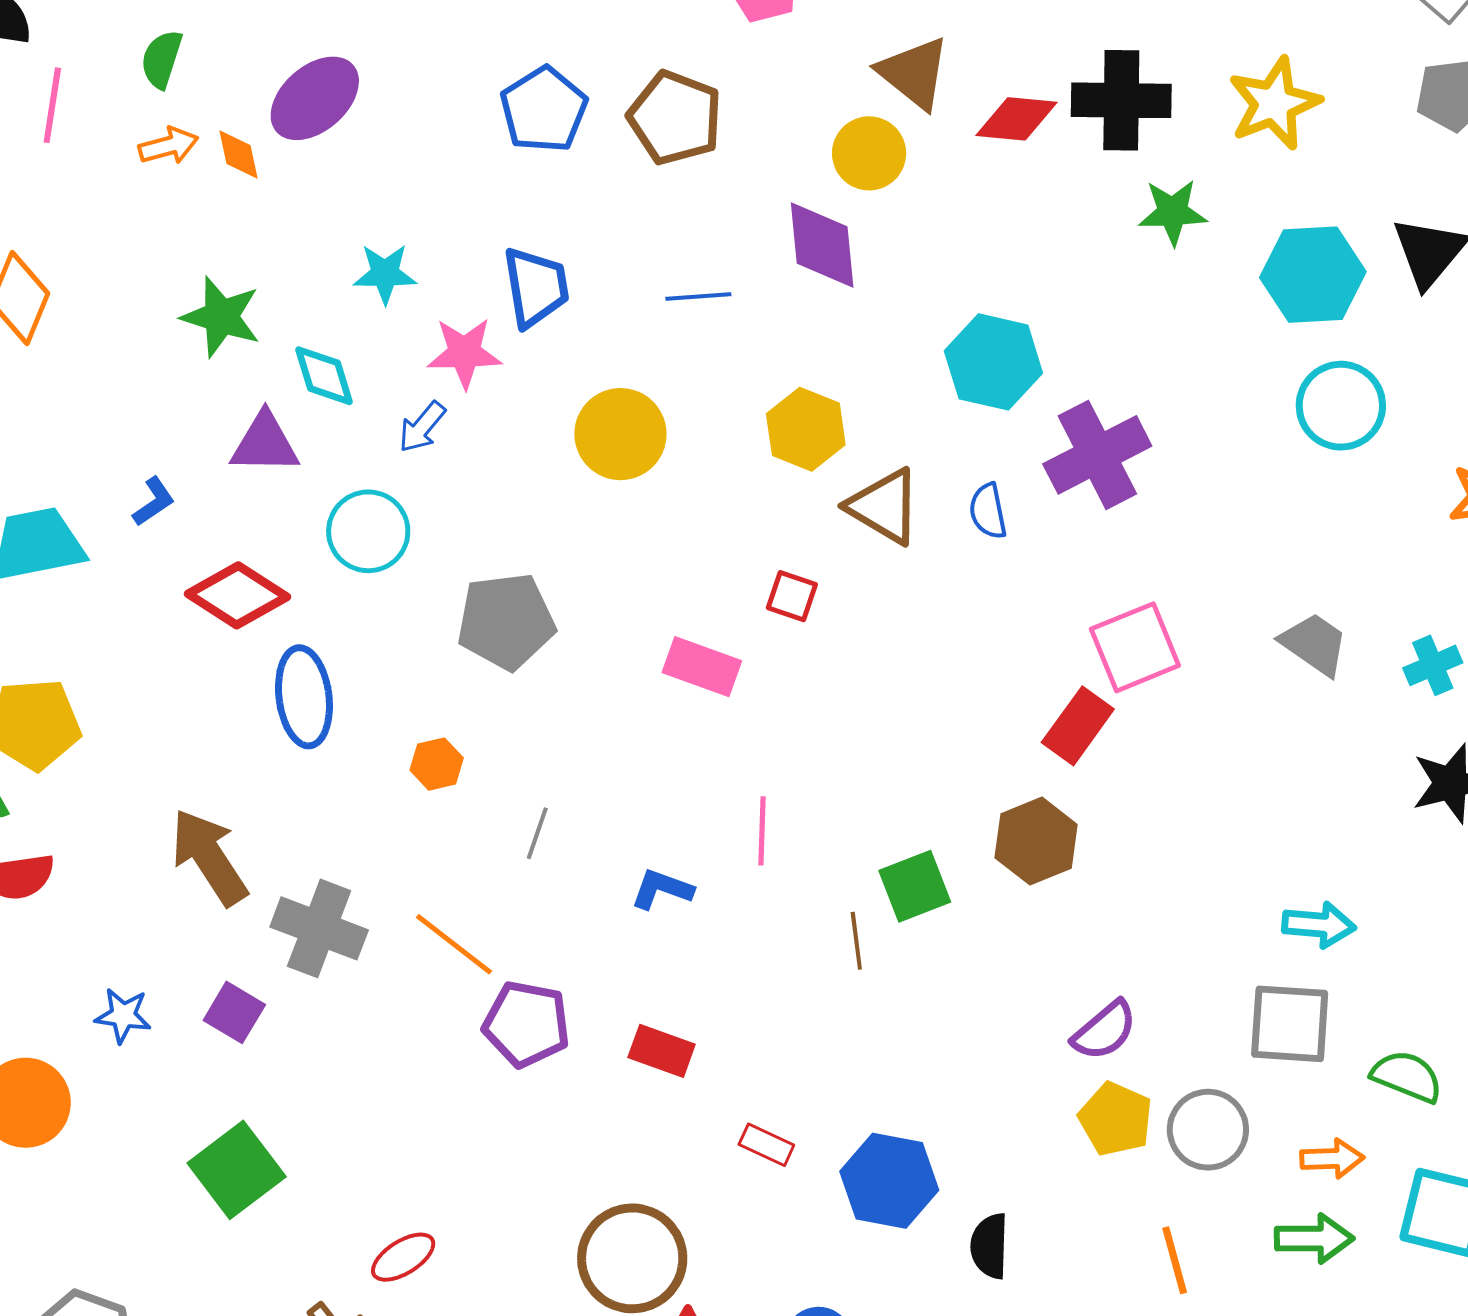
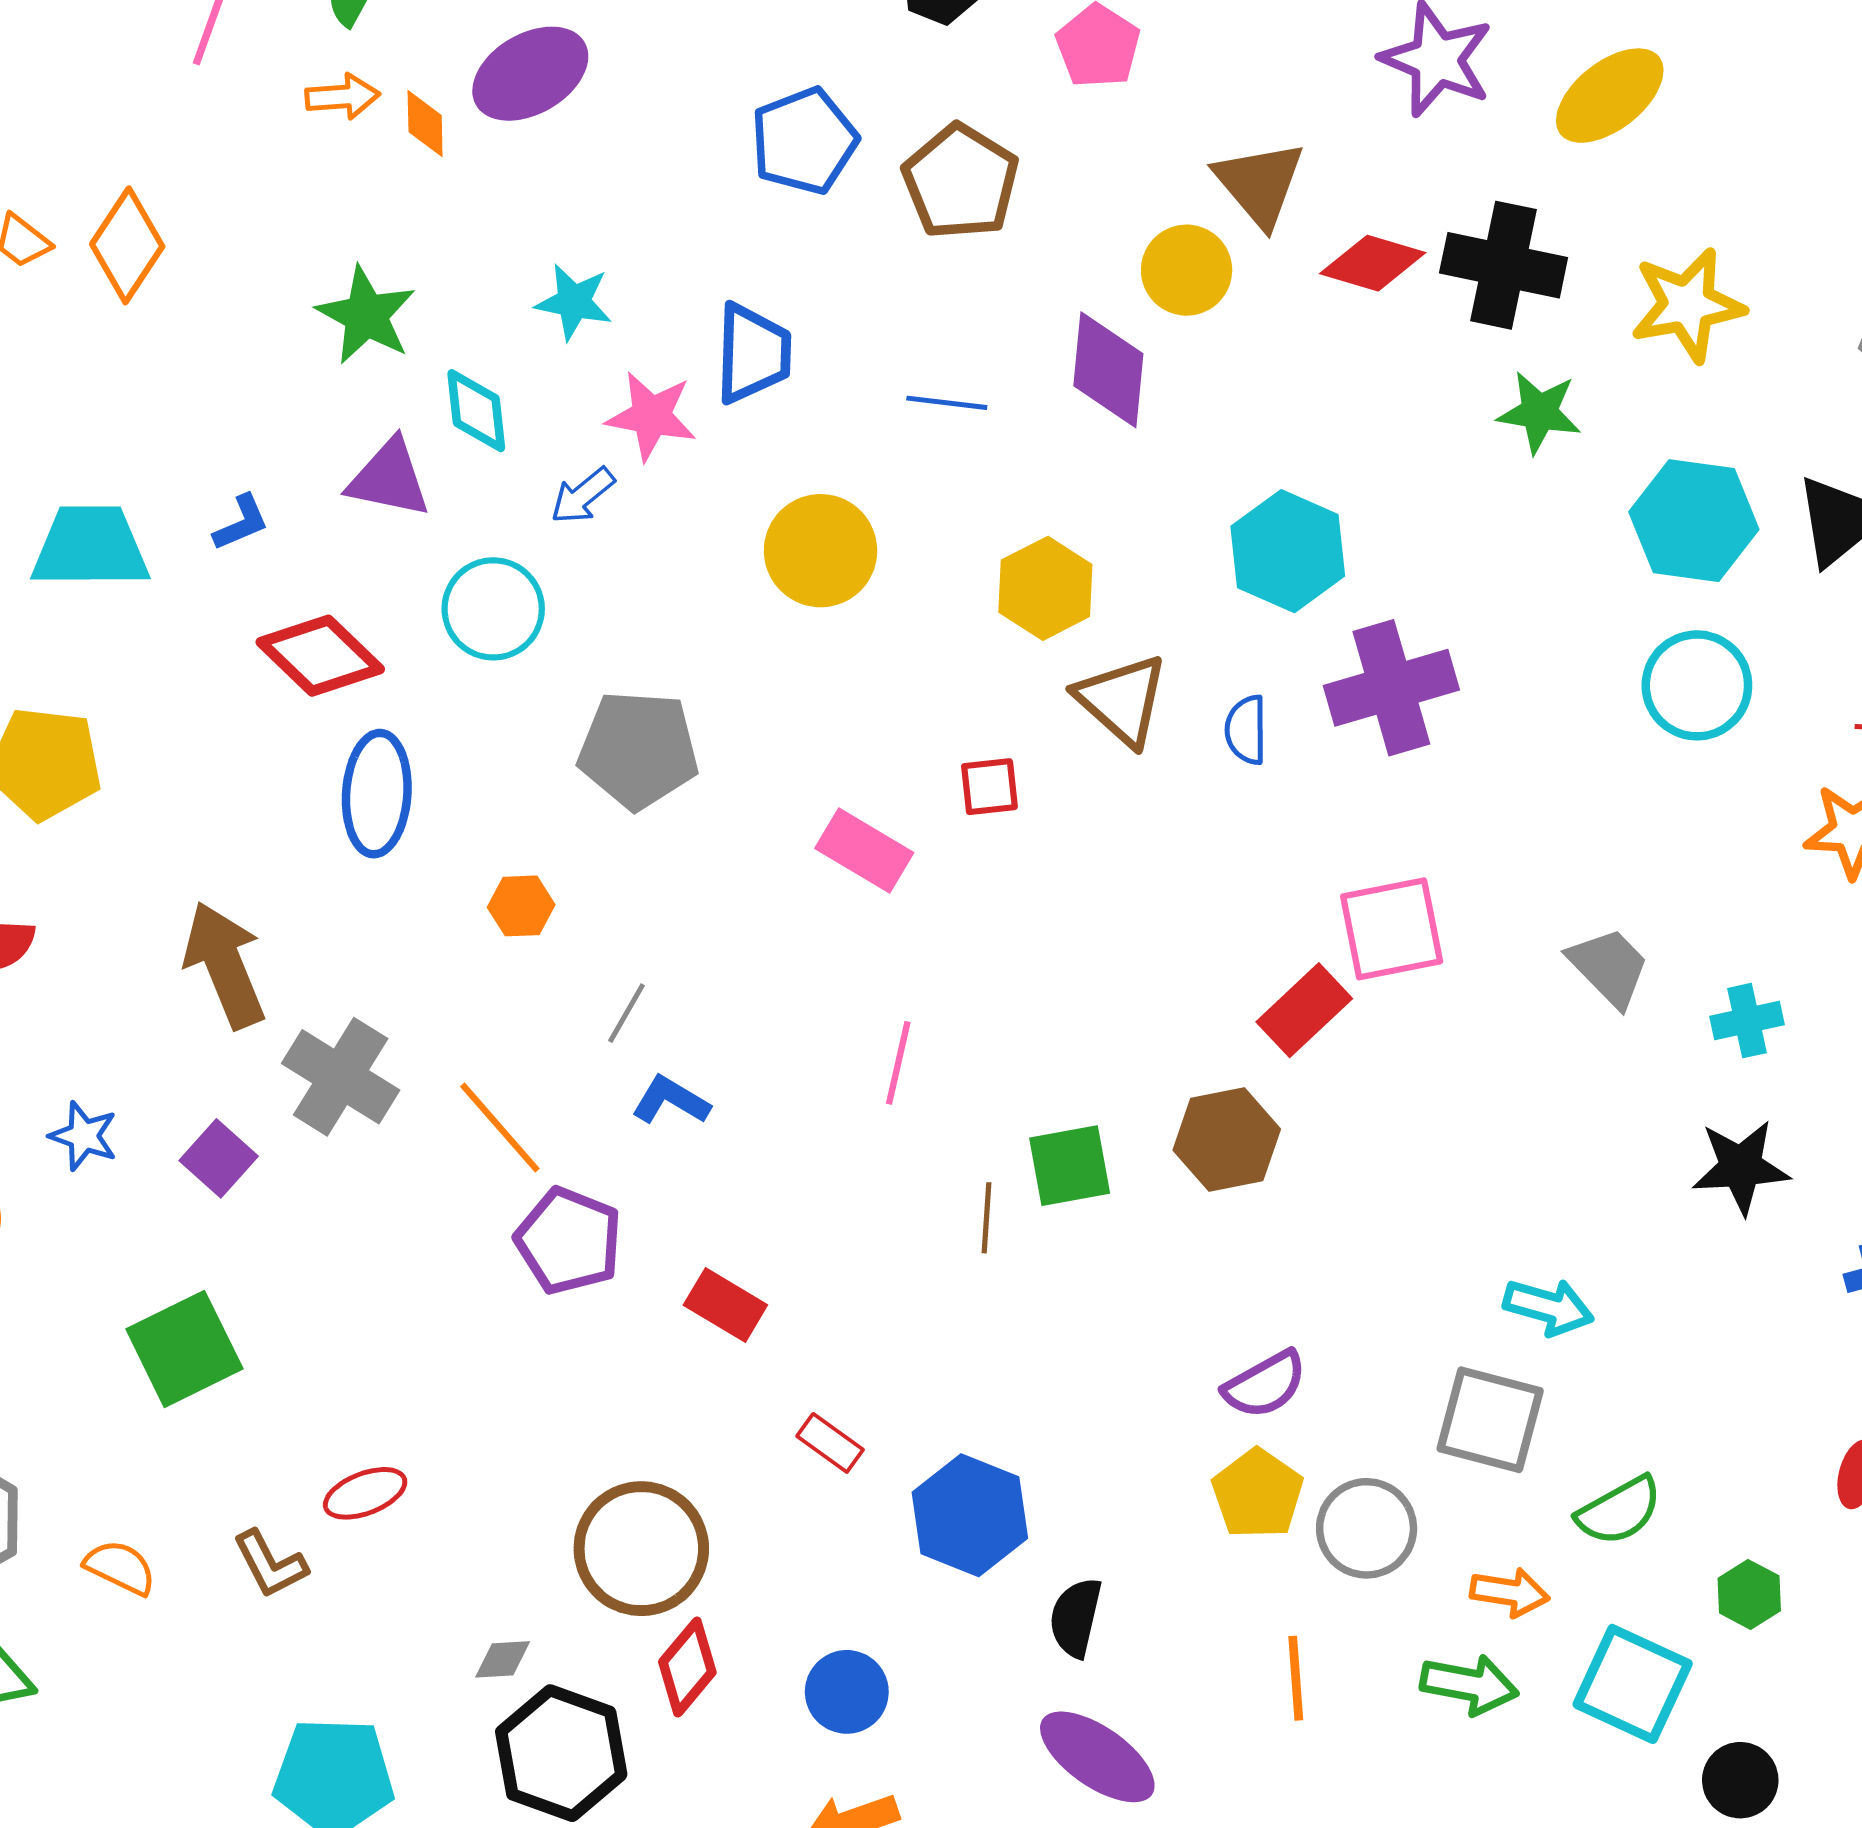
red square: (792, 596) -> (989, 787), turned -36
blue L-shape: (662, 889) -> (671, 1100), moved
green semicircle: (1407, 1076) -> (1619, 1511), turned 118

